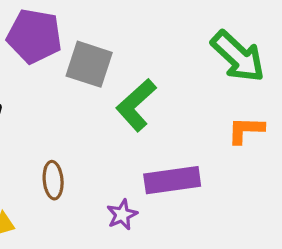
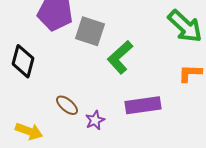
brown ellipse: (53, 180) -> (67, 105), turned -45
purple star: (122, 215) -> (95, 120), moved

